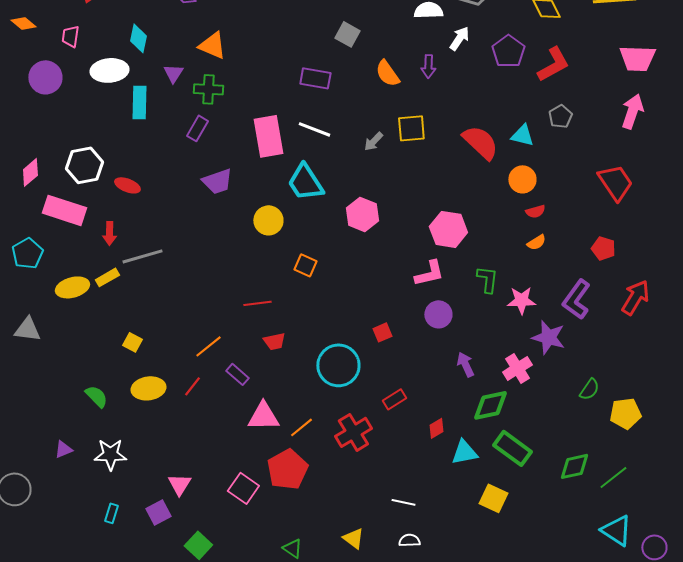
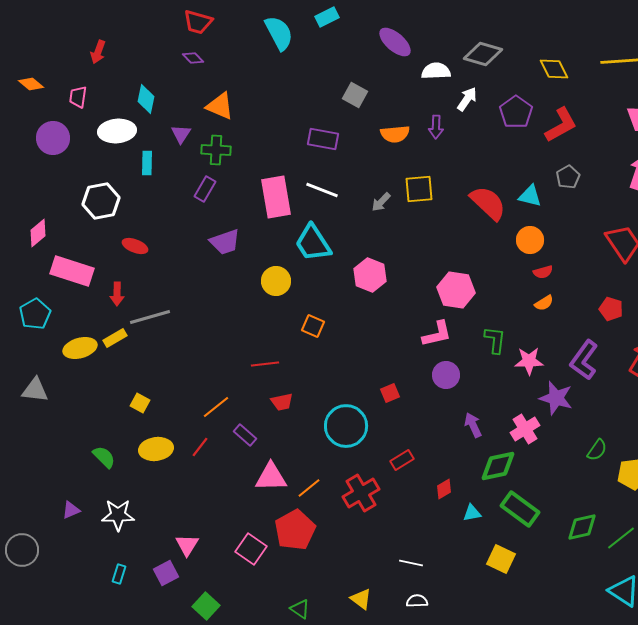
orange semicircle: (387, 73) -> (395, 134), turned -60
cyan rectangle: (139, 102) -> (147, 163), size x0.7
white hexagon: (84, 165) -> (101, 201), moved
cyan triangle: (464, 452) -> (472, 513), size x0.7

